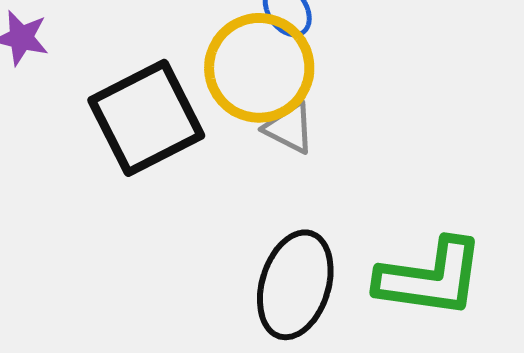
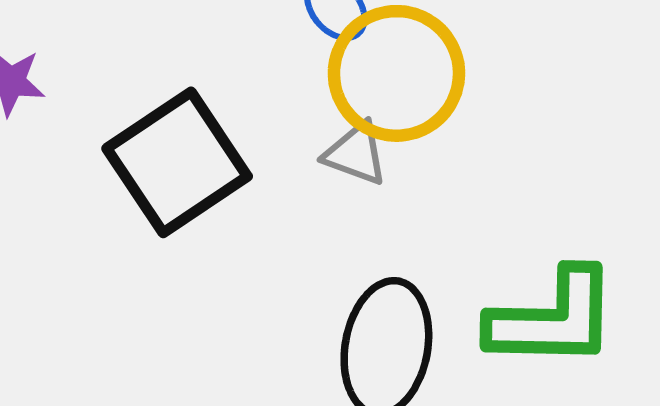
yellow circle: (259, 68) -> (396, 73), moved

